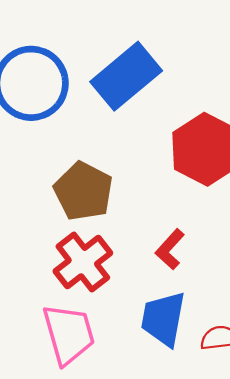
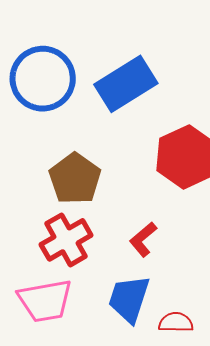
pink trapezoid: (69, 334) -> (45, 301), turned 88

